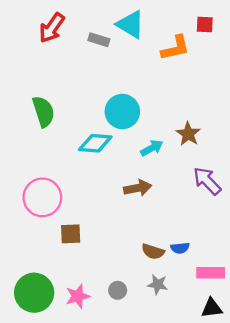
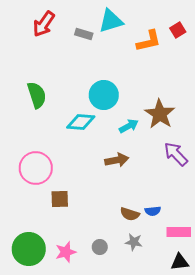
cyan triangle: (131, 24) -> (111, 21), turned -48
red square: (205, 24) -> (178, 30), moved, turned -35
brown star: (188, 134) -> (160, 114), size x1.4

